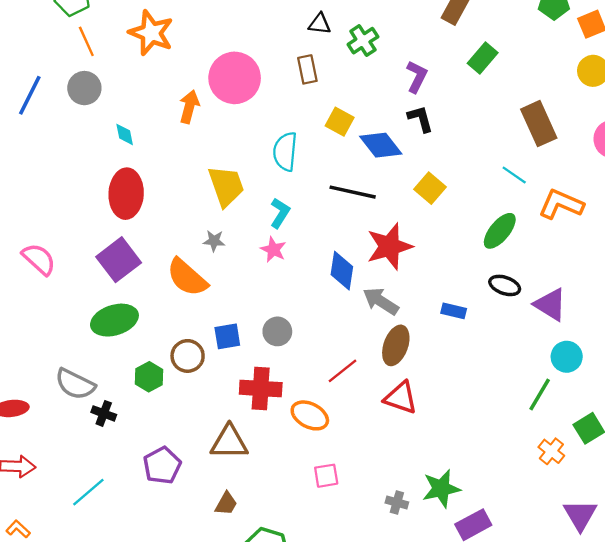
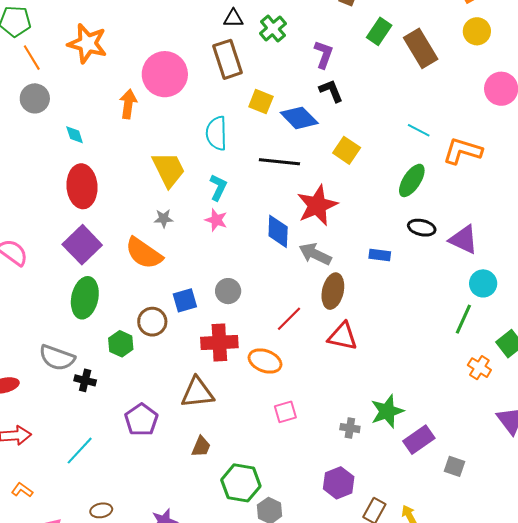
brown rectangle: (307, 69) -> (227, 59), size x1.5
brown rectangle: (539, 124) -> (421, 48), moved
green ellipse: (114, 320) -> (85, 298), turned -54

